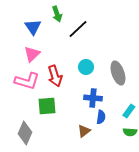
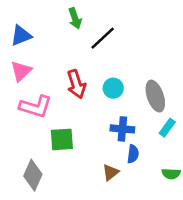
blue triangle: (33, 27) -> (21, 36), moved, turned 42
pink triangle: (32, 54) -> (21, 71), moved
red arrow: (55, 76) -> (76, 84), moved
cyan rectangle: (129, 111) -> (167, 128), moved

